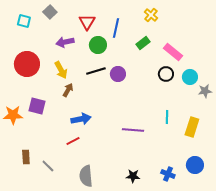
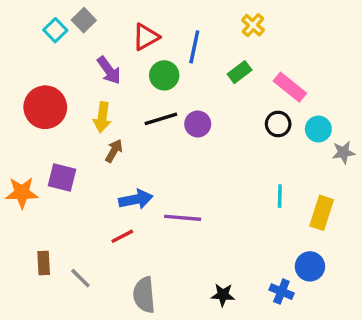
cyan square: (24, 21) -> (55, 30), moved, turned 32
red triangle: (87, 22) -> (146, 37), turned 30
purple arrow: (65, 42) -> (109, 70), turned -114
yellow arrow: (61, 70) -> (102, 117), turned 36
purple line: (133, 130) -> (183, 218), moved
blue circle: (195, 165) -> (310, 266), moved

